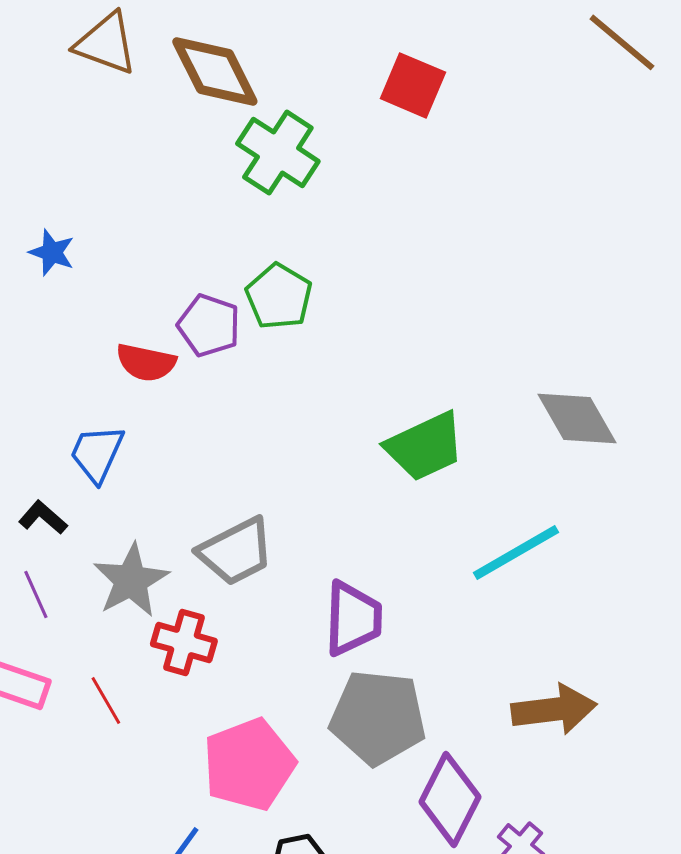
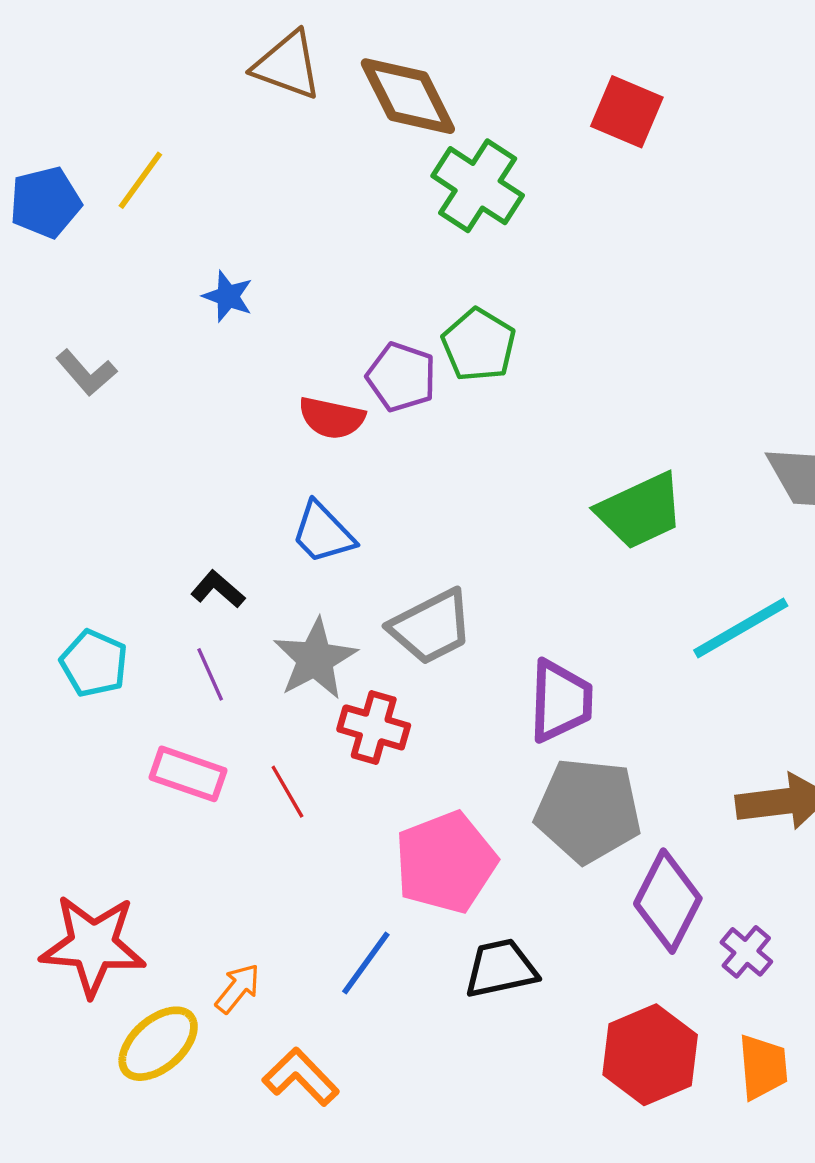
blue trapezoid: (97, 453) -> (323, 533), moved, turned -68

